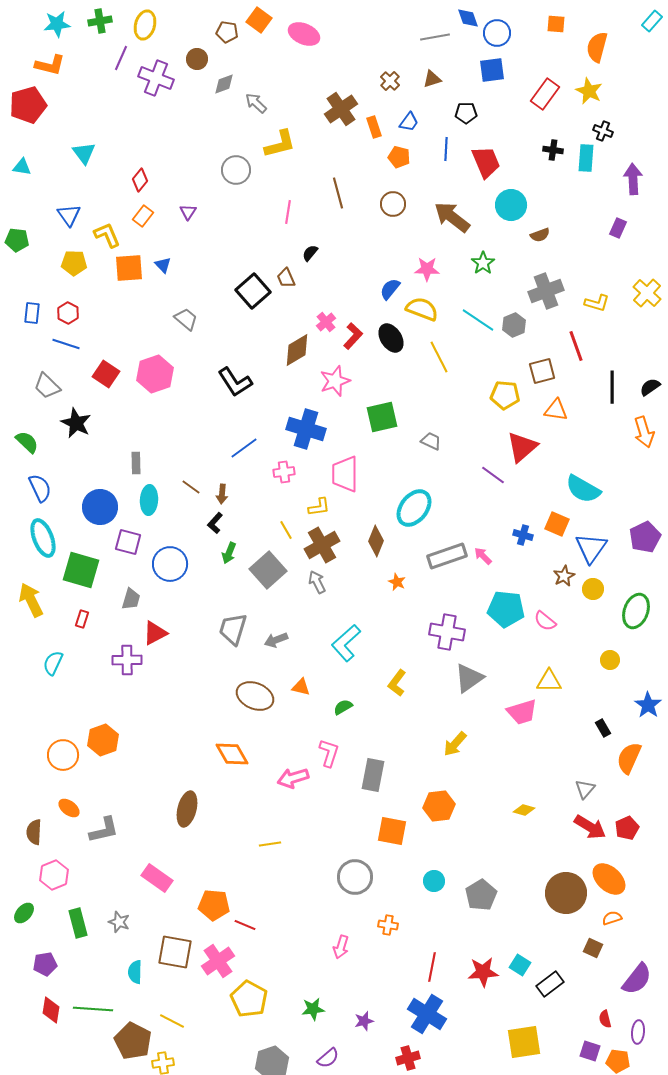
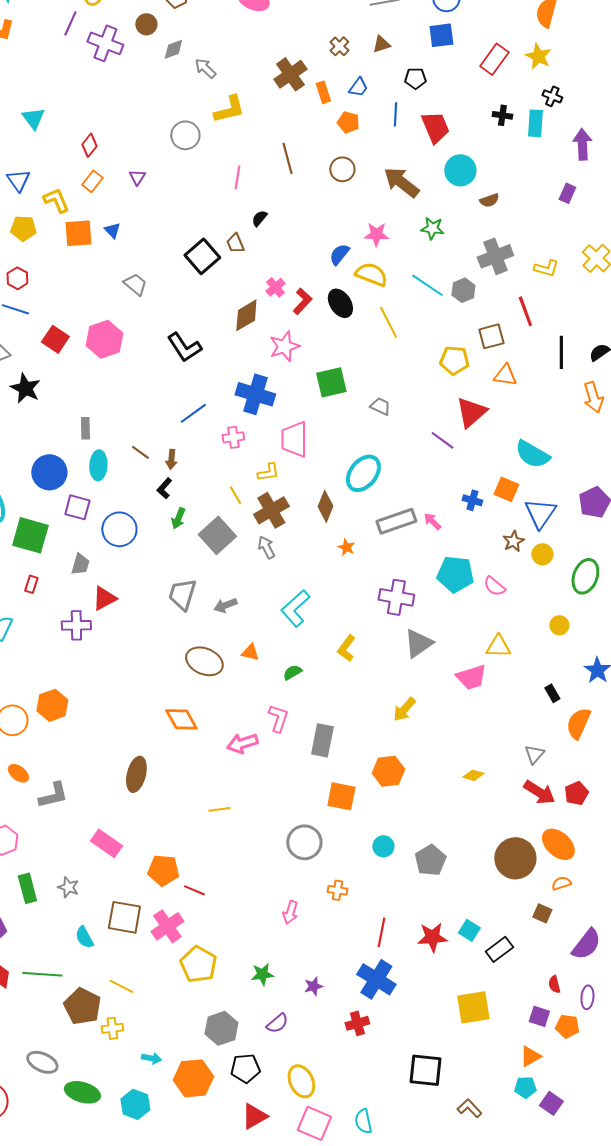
green star: (483, 263) -> (432, 228), turned -30
cyan semicircle: (135, 972) -> (84, 937), turned -30

